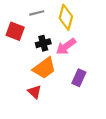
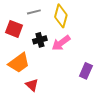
orange trapezoid: (44, 68) -> (19, 63), moved
purple rectangle: (79, 78) -> (86, 71), moved

